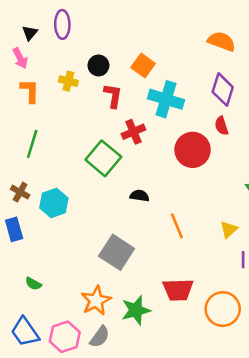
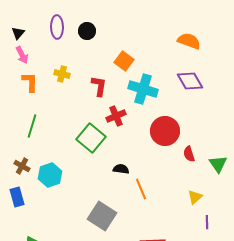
black triangle: (30, 33) -> (18, 33), moved
black circle: (98, 65) -> (87, 31), moved
purple diamond: (223, 90) -> (190, 81), turned -48
red semicircle: (221, 126) -> (189, 154), moved
orange line: (177, 226) -> (141, 189), moved

